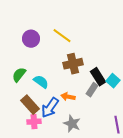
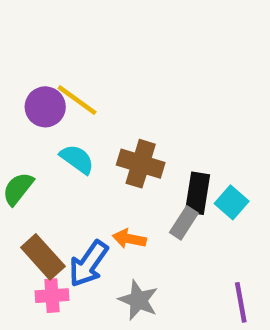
yellow line: (62, 36) -> (77, 100), moved
brown cross: (73, 64) -> (141, 164), turned 30
black rectangle: (98, 77) -> (198, 193), turned 42
cyan semicircle: (41, 82) -> (77, 159), moved

